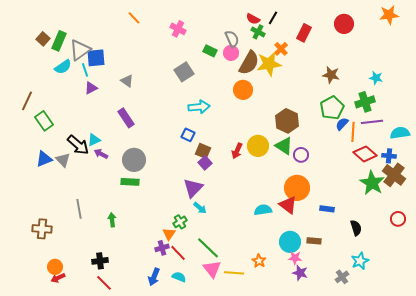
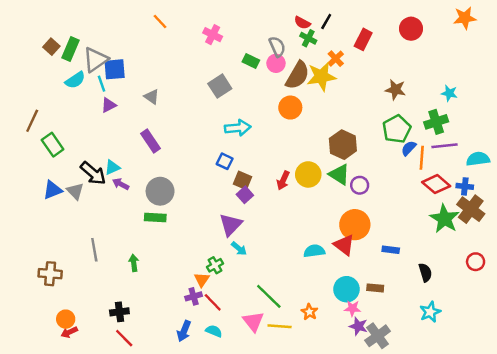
green line: (208, 248) -> (269, 296), moved
gray cross: (342, 277) -> (378, 336), moved, size x1.5

